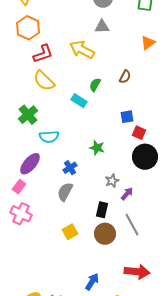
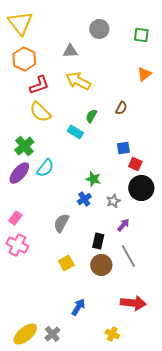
gray triangle: (102, 27) -> (70, 51), moved
cyan semicircle: (49, 137) -> (45, 168), turned -48
purple ellipse: (30, 164) -> (19, 173), moved
blue cross: (70, 168) -> (84, 199), moved
gray star: (112, 181) -> (113, 201), moved
blue arrow: (92, 282) -> (78, 307), moved

